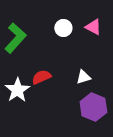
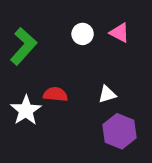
red semicircle: (41, 77) -> (55, 94), turned 30

